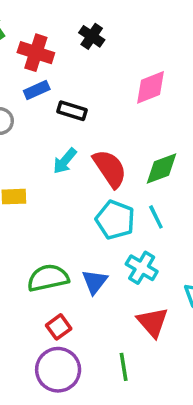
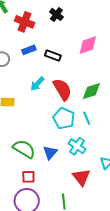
blue rectangle: (37, 90) -> (29, 50), moved
black rectangle: (72, 111) -> (53, 56), moved
green semicircle: (48, 278) -> (24, 149), turned 40
red square: (59, 327) -> (28, 177), turned 32

